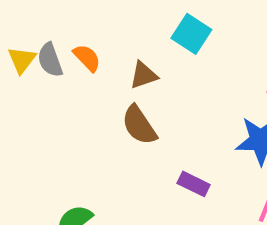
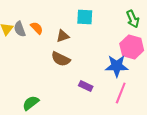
cyan square: (191, 34) -> (85, 17), turned -30
brown semicircle: (139, 125) -> (61, 59), turned -30

